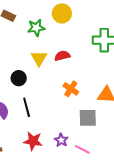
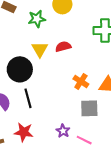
black circle: (19, 78) -> (20, 69), size x1.6
orange cross: (71, 89) -> (81, 81), moved
red star: (33, 141) -> (24, 132), moved

